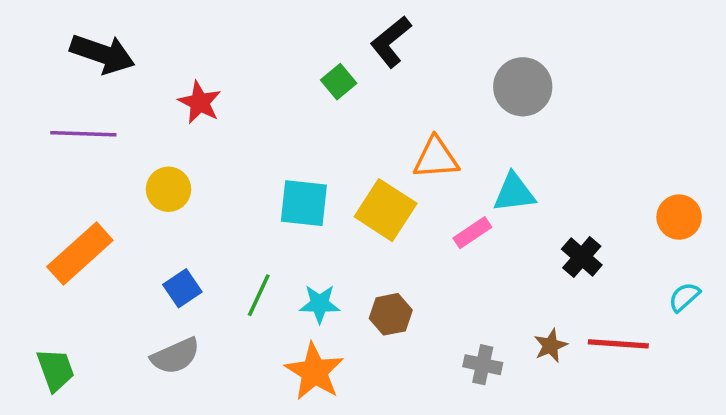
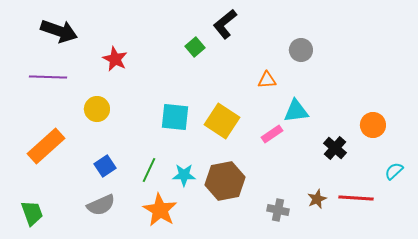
gray circle: (523, 87) -> (301, 50), size x0.7
orange triangle: (436, 158) -> (267, 80), moved, size x0.7
orange circle: (679, 217) -> (373, 125), moved
brown hexagon: (391, 314) -> (225, 181), size x1.6
orange star: (314, 372) -> (160, 210), moved

